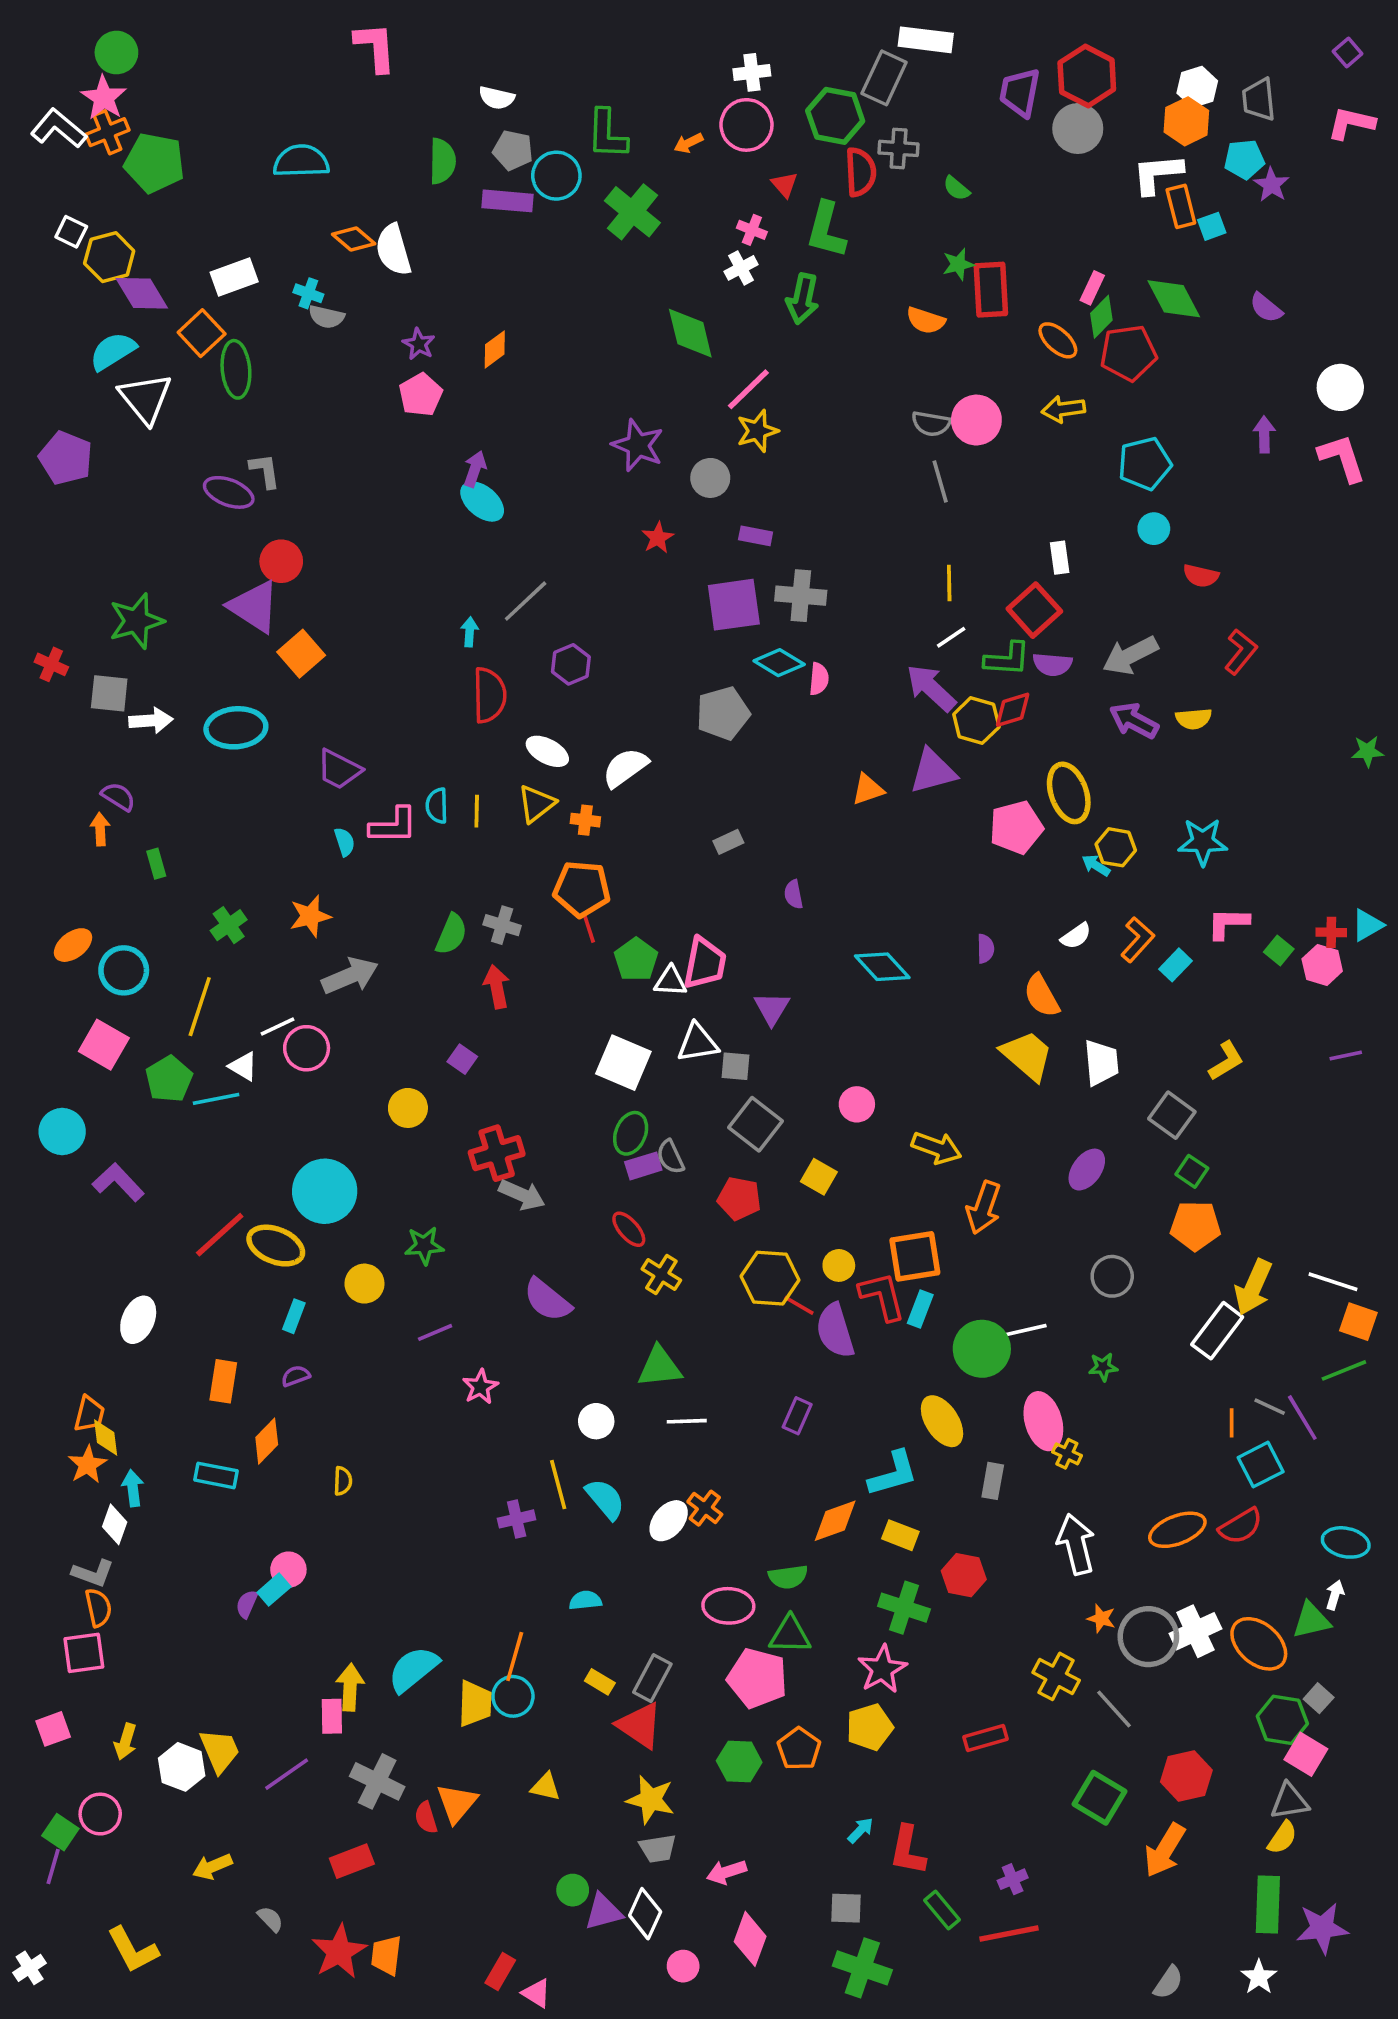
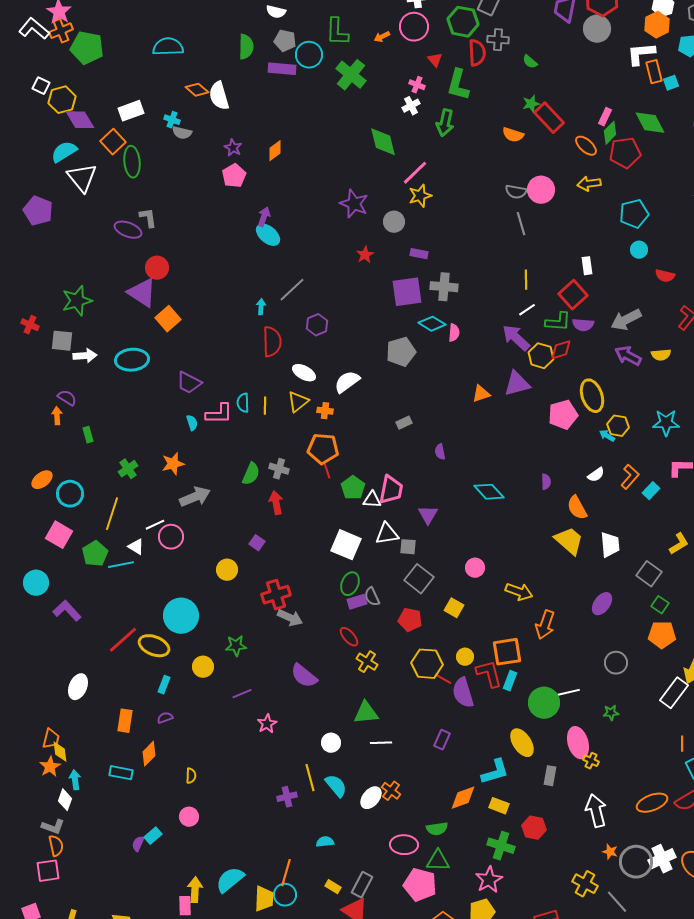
red rectangle: (991, 290) -> (549, 118), turned -40
pink circle: (288, 1570) -> (189, 817), moved

